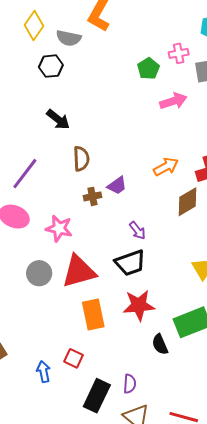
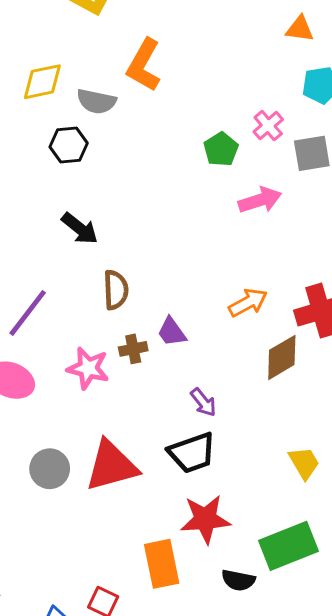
yellow diamond: (34, 25) -> (42, 82), turned 44
pink cross: (179, 53) -> (268, 126), turned -30
purple trapezoid: (117, 186) -> (172, 332), turned 90
pink star: (59, 228) -> (88, 368), moved
orange rectangle: (93, 315) -> (162, 564), moved
black semicircle: (160, 344) -> (238, 580), turned -55

